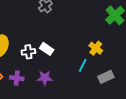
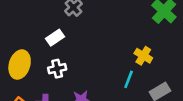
white rectangle: (47, 49) -> (55, 38), moved, turned -64

